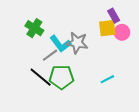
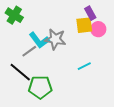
green cross: (34, 28) -> (14, 15), moved
green pentagon: (61, 77) -> (40, 87), moved
cyan line: (107, 79) -> (84, 66), moved

